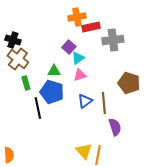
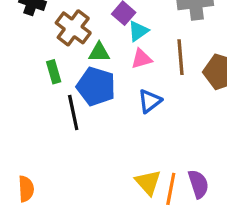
brown cross: (18, 59) -> (73, 28), moved
brown line: (104, 103) -> (181, 57), moved
purple semicircle: (115, 127) -> (198, 184), moved

